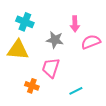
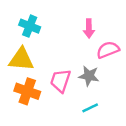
gray star: (55, 40) -> (89, 76), moved
orange cross: (32, 86) -> (27, 91), moved, size x1.5

